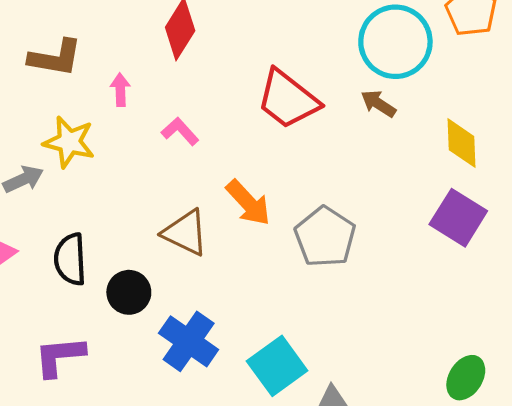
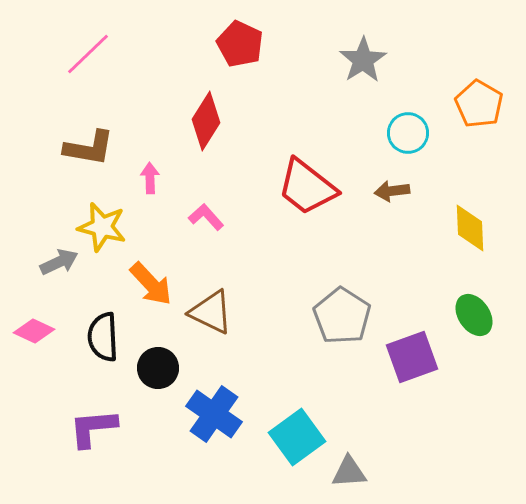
cyan circle: (395, 42) -> (408, 133), size x0.6
brown arrow: (378, 104) -> (392, 191), turned -40
orange arrow: (248, 203) -> (151, 284), moved
purple square: (458, 218) -> (412, 357), moved, turned 38
green ellipse: (466, 378) -> (474, 315), moved, turned -66

